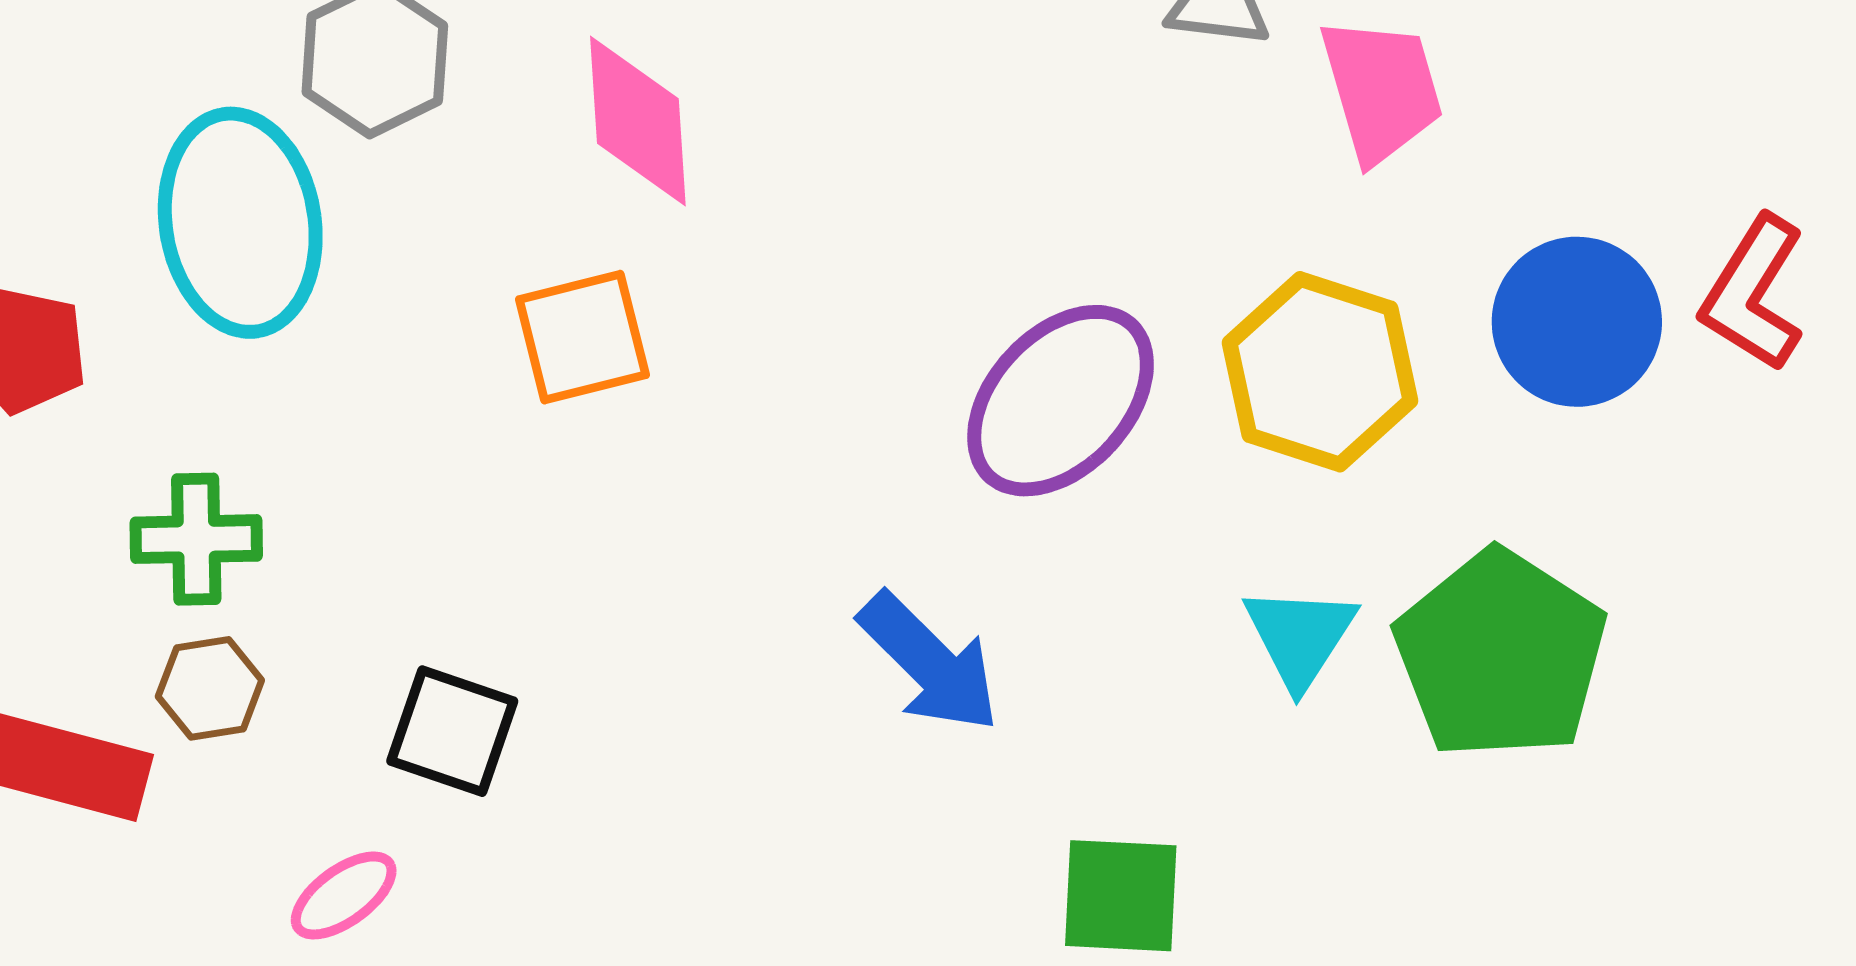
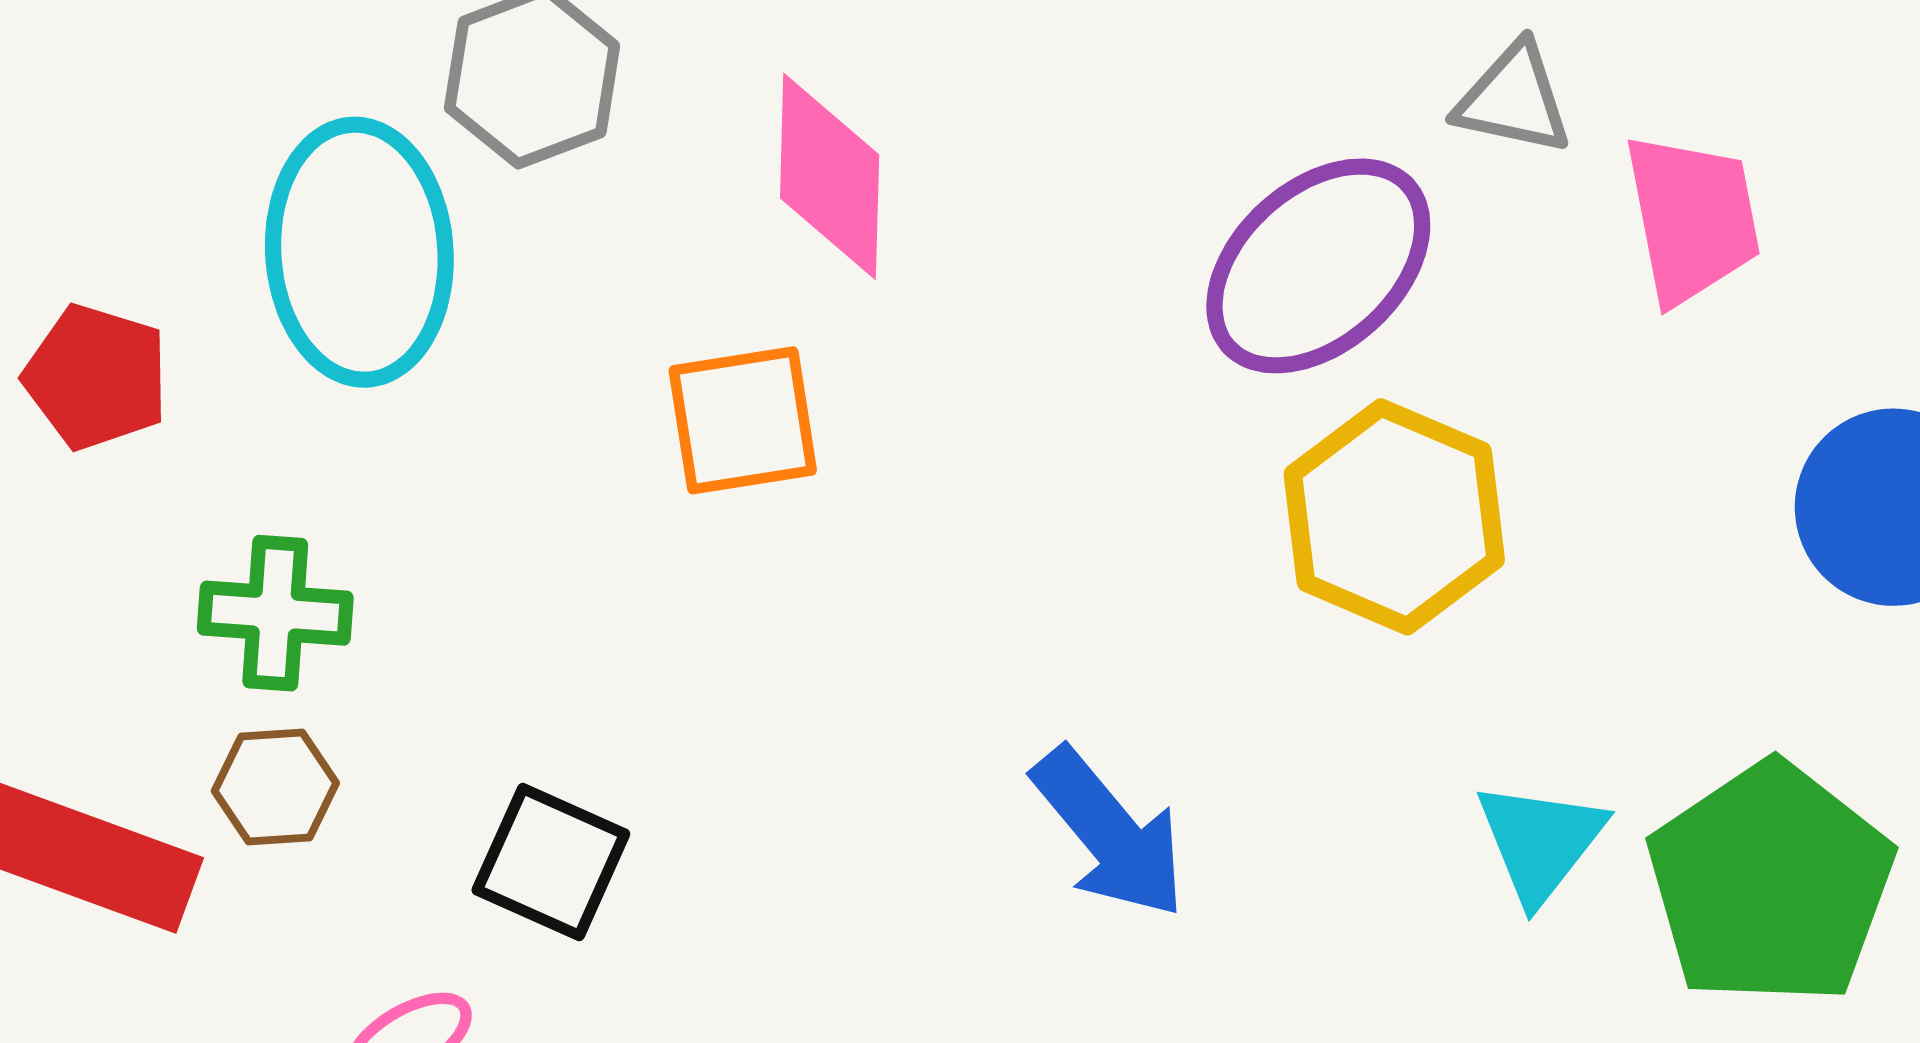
yellow hexagon: (1320, 372) -> (1394, 517), moved
purple ellipse: (1061, 401) -> (1318, 266), moved

